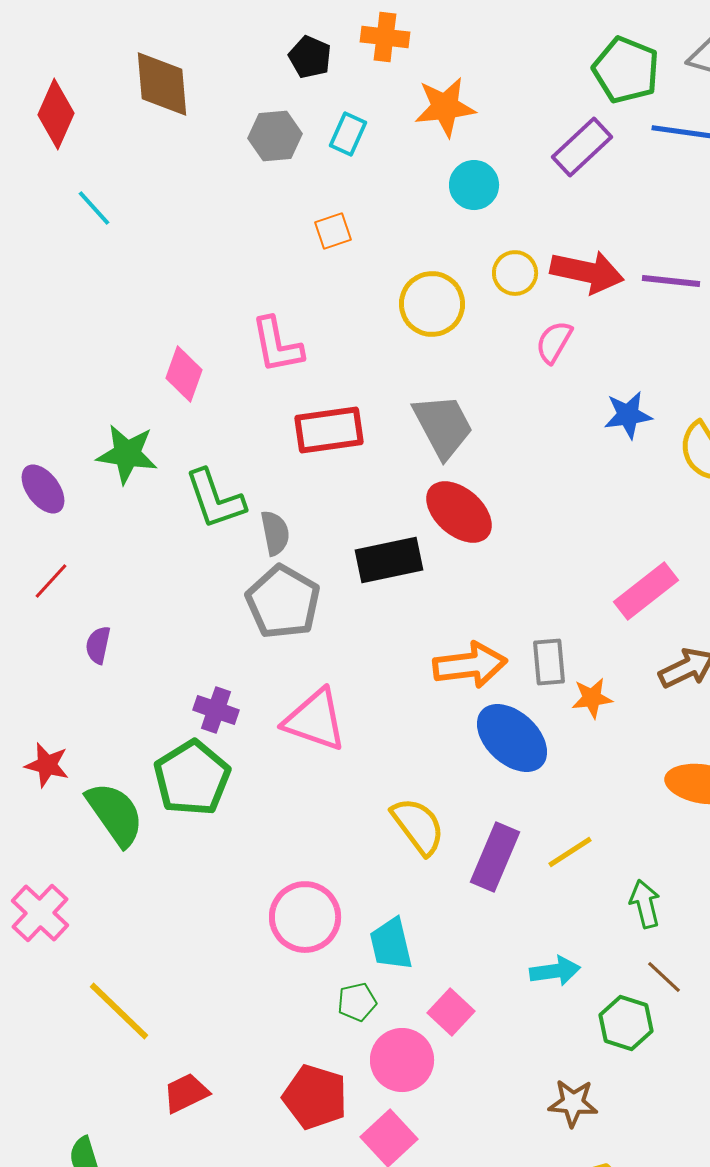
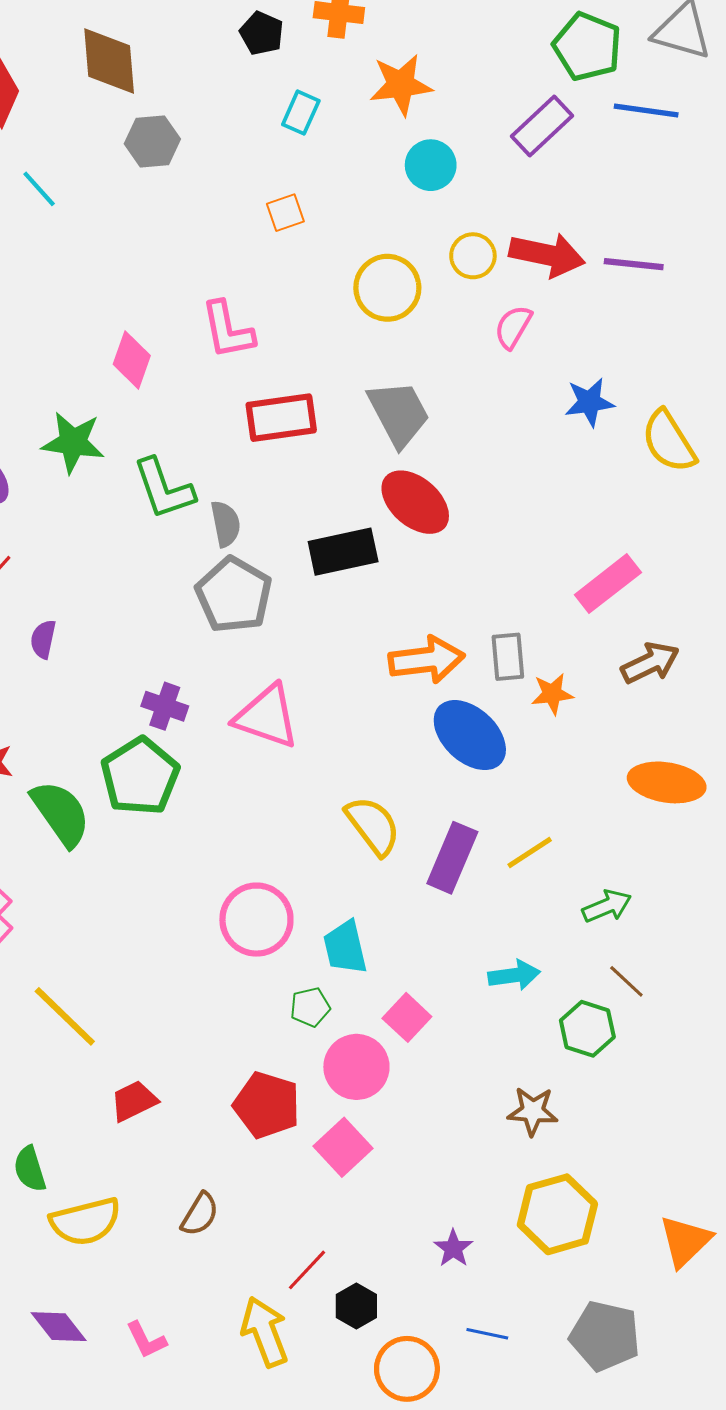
gray hexagon: (275, 136) -> (152, 141), moved
green arrow: (645, 904) -> (607, 906), turned 81

